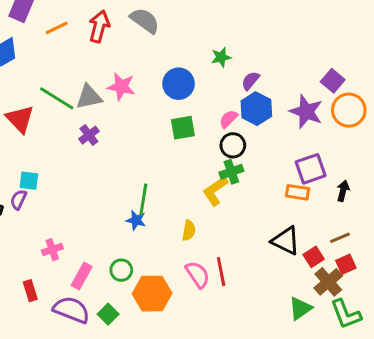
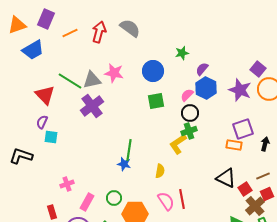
purple cross: (89, 135) -> (92, 106), size x1.6
purple semicircle: (19, 200) -> (42, 122), moved

